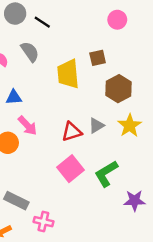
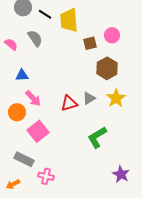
pink circle: (117, 20) -> (112, 35), moved
yellow trapezoid: (68, 74) -> (69, 20), moved
pink square: (71, 169) -> (38, 131), moved
purple star: (135, 201) -> (121, 174), moved, turned 30

